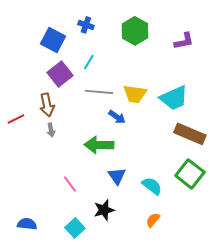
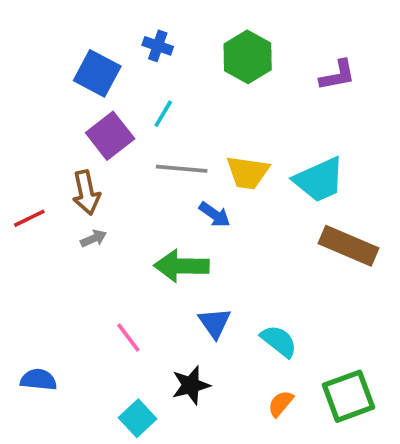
gray arrow: (51, 130) -> (94, 238), turned -104
green square: (190, 174) -> (348, 396), moved, turned 32
blue semicircle: (27, 224) -> (39, 380), moved

